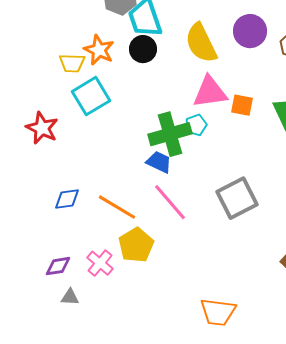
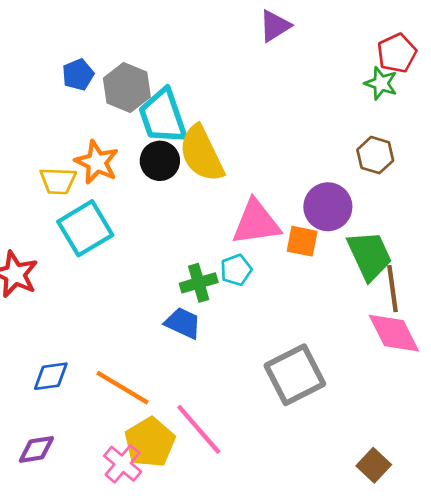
purple circle: (250, 31) -> (328, 207), moved
yellow semicircle: (201, 43) -> (202, 154), moved
green cross: (170, 134) -> (199, 283), size x0.6
pink line: (170, 202) -> (199, 429), moved
pink cross: (100, 263) -> (123, 464), moved
purple diamond: (58, 266) -> (36, 449), moved

